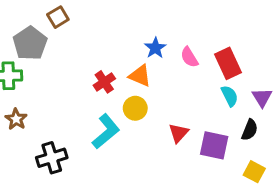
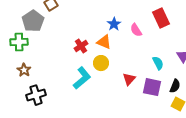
red rectangle: (228, 63) -> (161, 18), moved
cyan semicircle: (230, 96) -> (158, 63), moved
black semicircle: (250, 130) -> (175, 86), moved
black cross: (52, 158) -> (36, 95), moved

